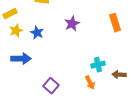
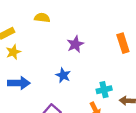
blue star: (37, 33) -> (63, 75), moved

